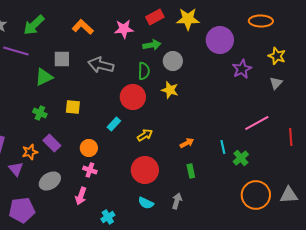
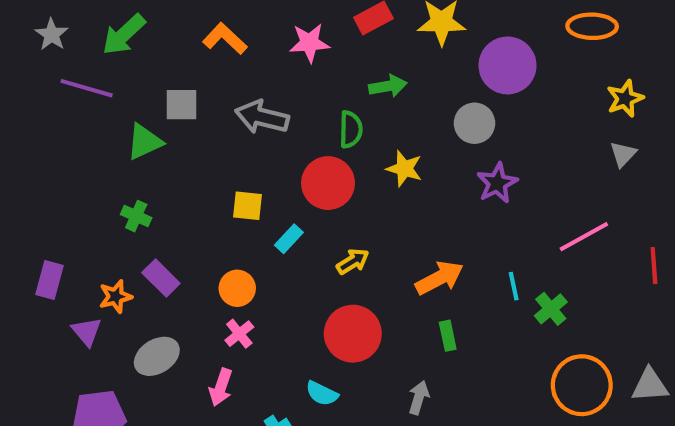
green arrow: (152, 45) -> (388, 86), moved
yellow star: (277, 56) -> (625, 98), turned 30
gray circle: (173, 61) -> (474, 123), moved
purple star: (242, 69) -> (497, 183), moved
yellow square: (73, 107) -> (248, 206), moved
orange arrow: (187, 143) -> (439, 278), size x1.6
pink cross: (90, 170) -> (239, 334), turned 32
cyan semicircle: (146, 203) -> (322, 393), moved

